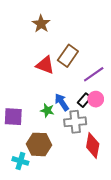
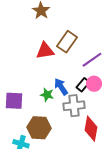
red triangle: (45, 65) -> (45, 51), turned -30

